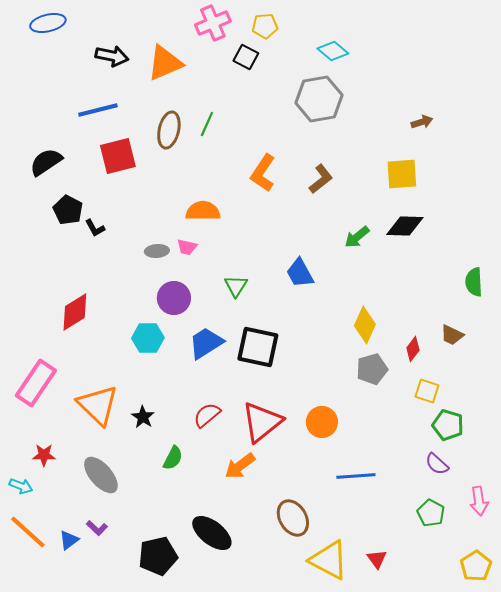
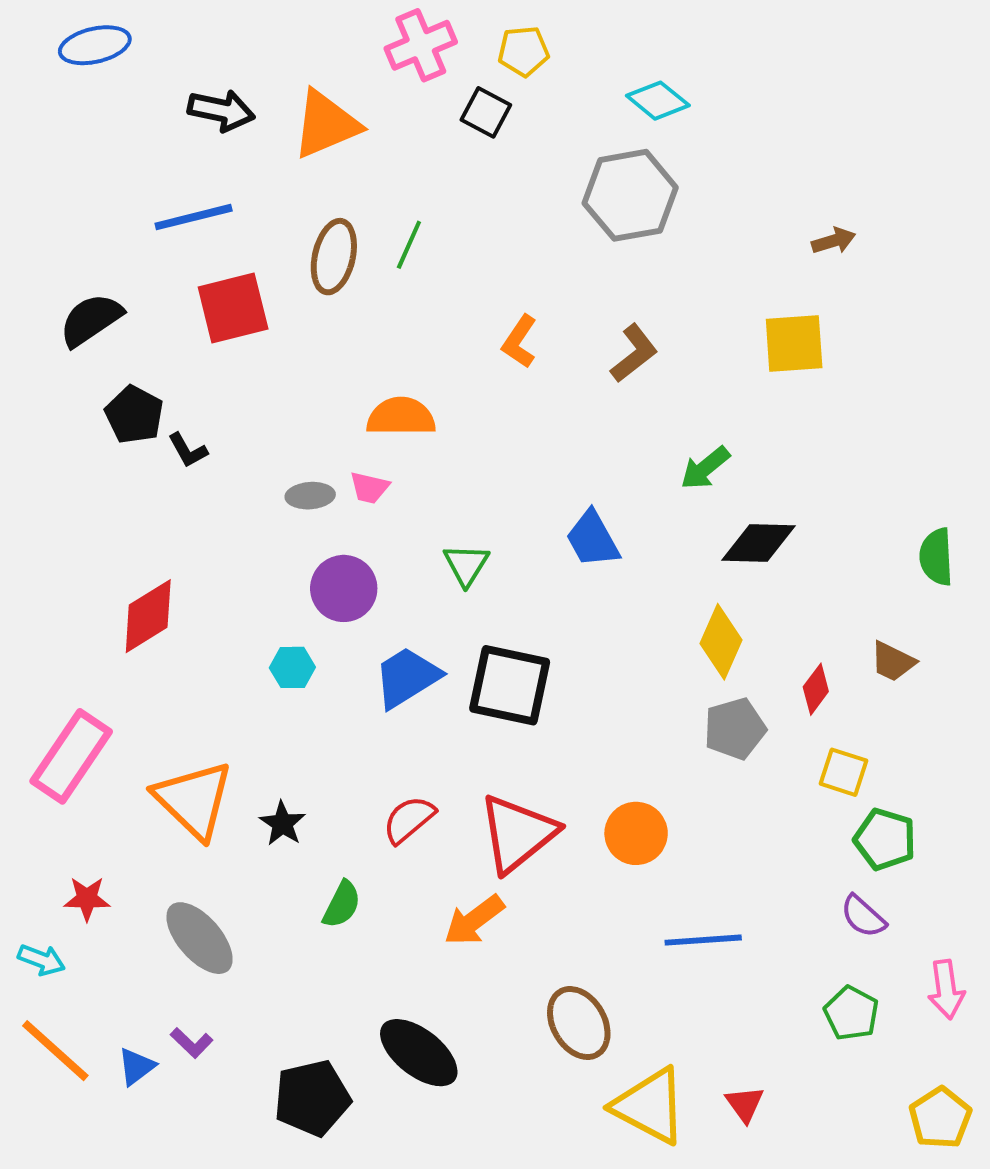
orange L-shape: (263, 173) -> (520, 342), size x0.7
black diamond: (405, 226) -> (759, 543), moved
cyan hexagon: (148, 338) -> (292, 667), size x0.7

